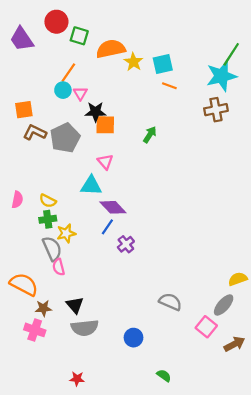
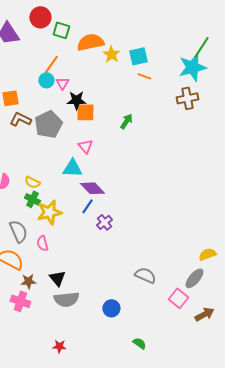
green cross: (48, 219) -> (32, 199), turned 35
yellow star: (66, 233) -> (49, 212), size x1.4
gray semicircle: (52, 249) -> (18, 231), moved

